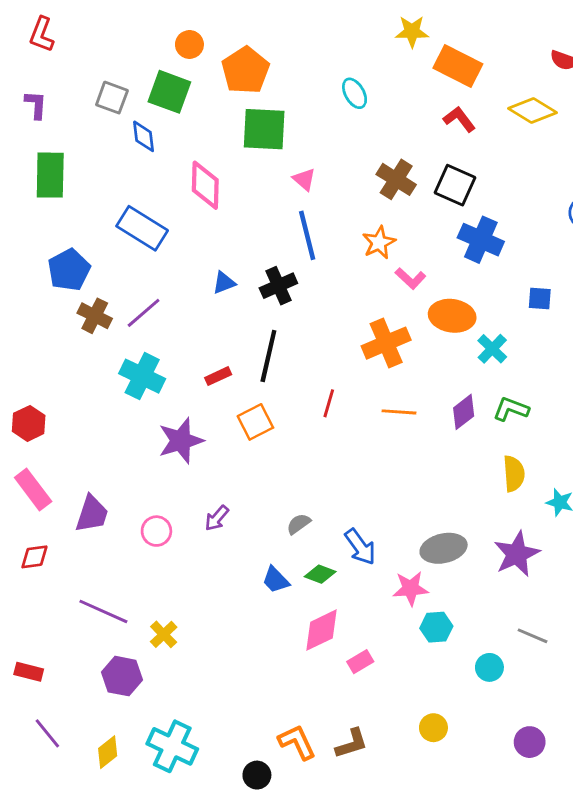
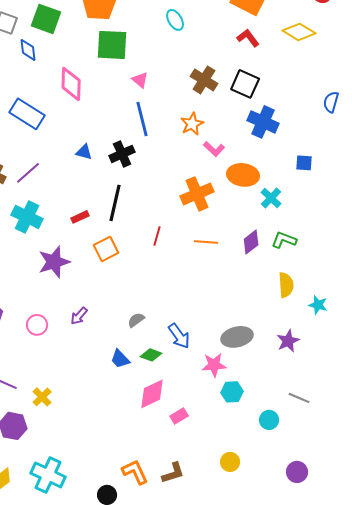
blue triangle: (224, 283) -> (84, 152), turned 36
purple star: (517, 554) -> (288, 341), size x0.7

